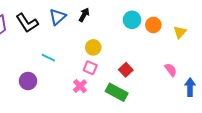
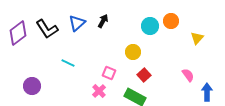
orange circle: (153, 25) -> (171, 21), moved
yellow circle: (93, 47) -> (133, 52), moved
purple circle: (28, 81) -> (32, 86), moved

